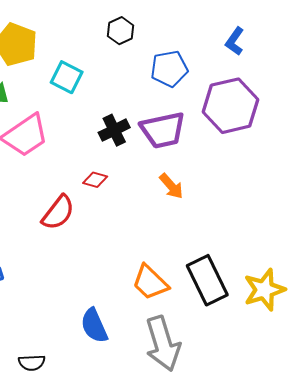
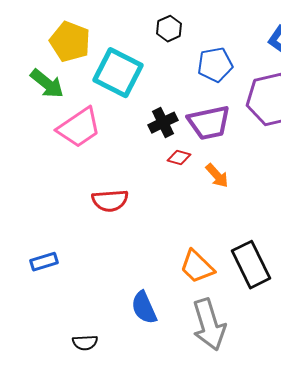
cyan square: (67, 77) -> (118, 73), size x1.6
red diamond: (95, 180) -> (179, 158), moved
red semicircle: (58, 213) -> (110, 201), turned 48

